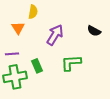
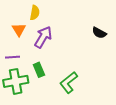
purple arrow: (55, 35) -> (43, 37), moved
green L-shape: (71, 63) -> (69, 82), moved, turned -35

